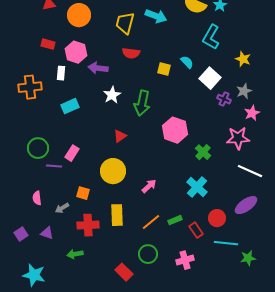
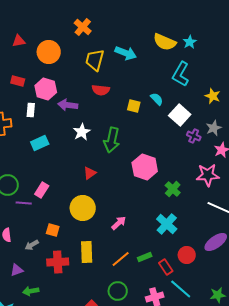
purple triangle: (47, 233) -> (17, 270), turned -40
cyan line: (226, 243) -> (181, 289), moved, turned 35
green arrow: (75, 254) -> (31, 291), moved

